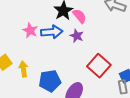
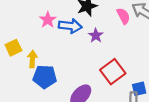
pink semicircle: (79, 16) -> (123, 16), moved
blue pentagon: (50, 81) -> (45, 77), moved

